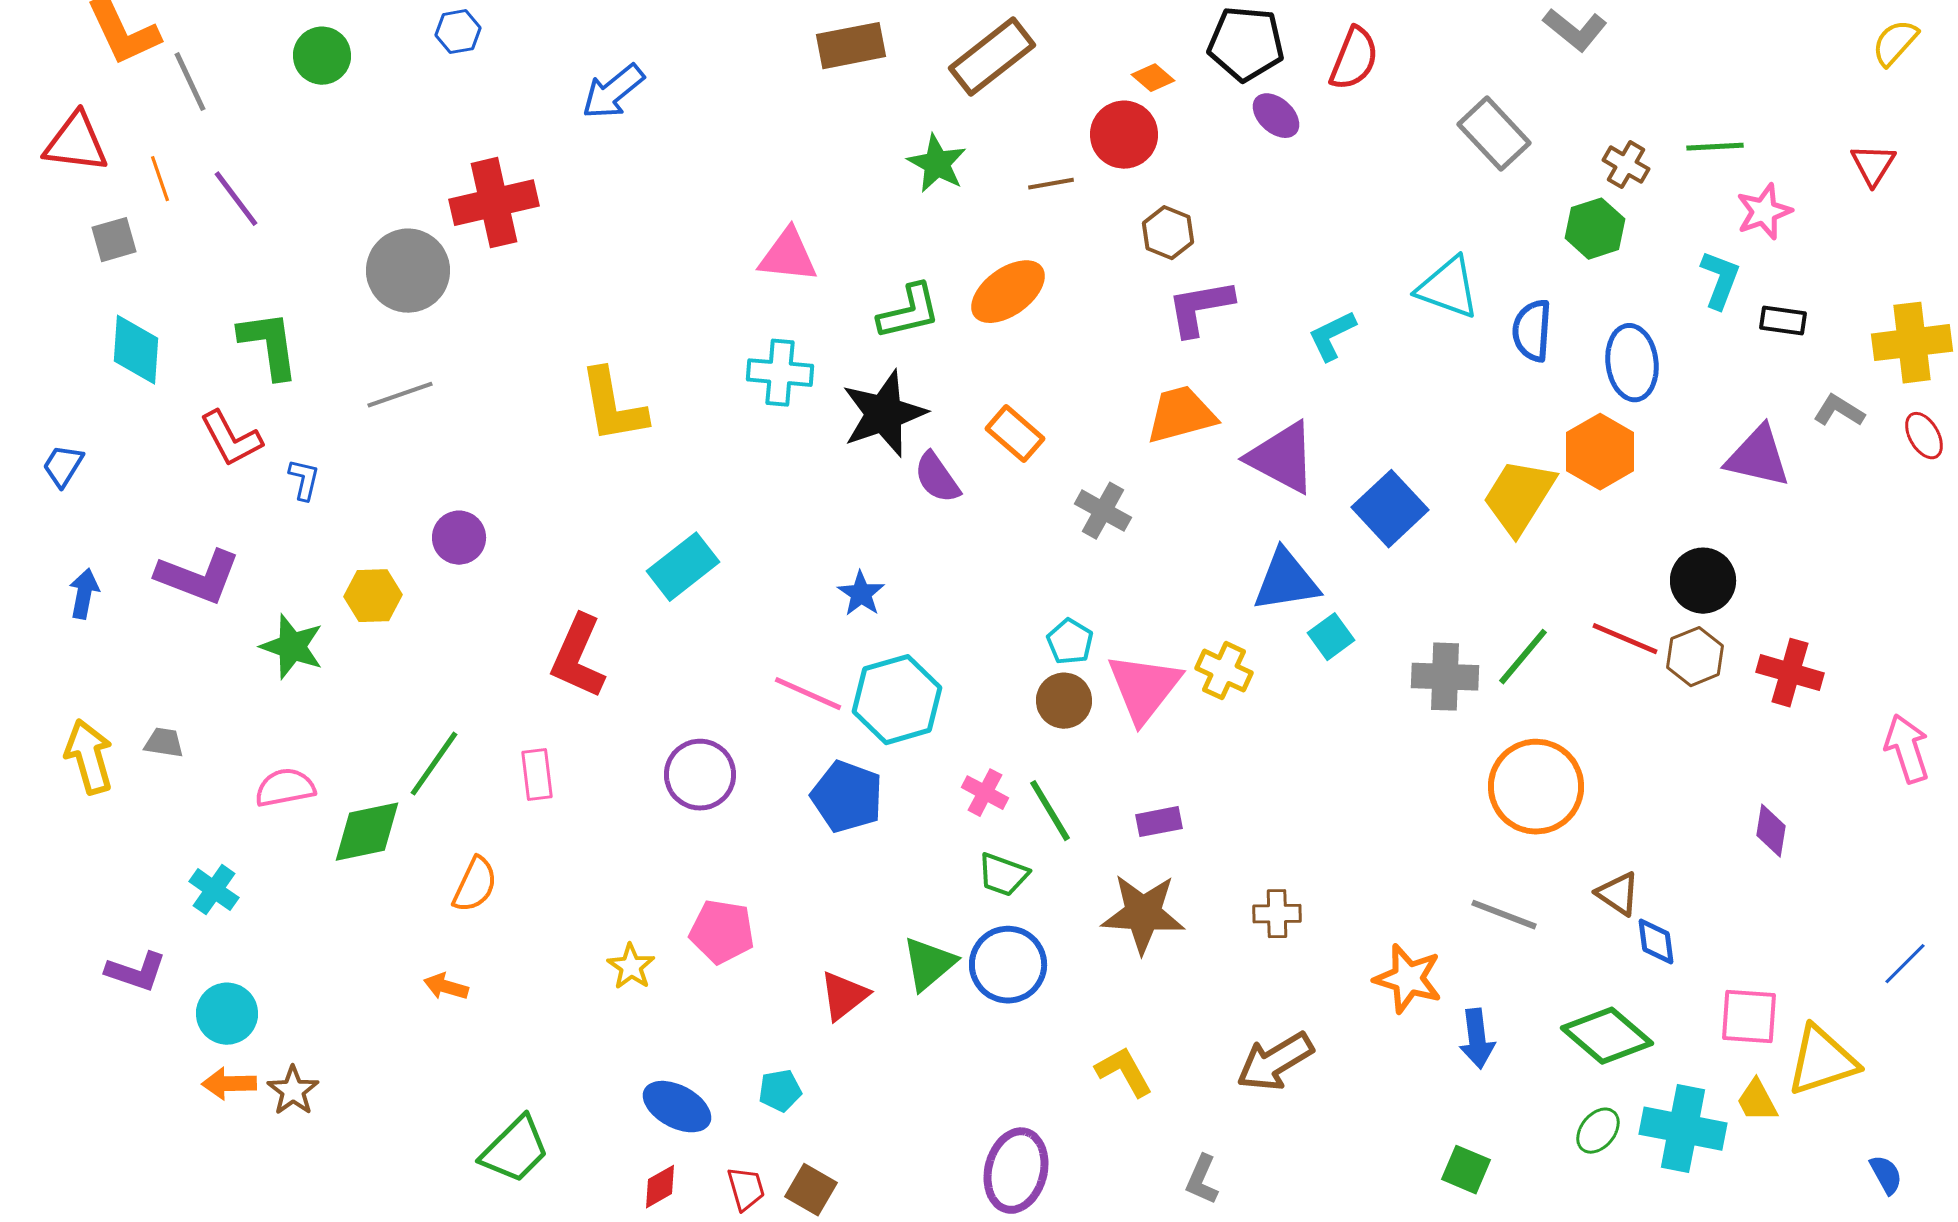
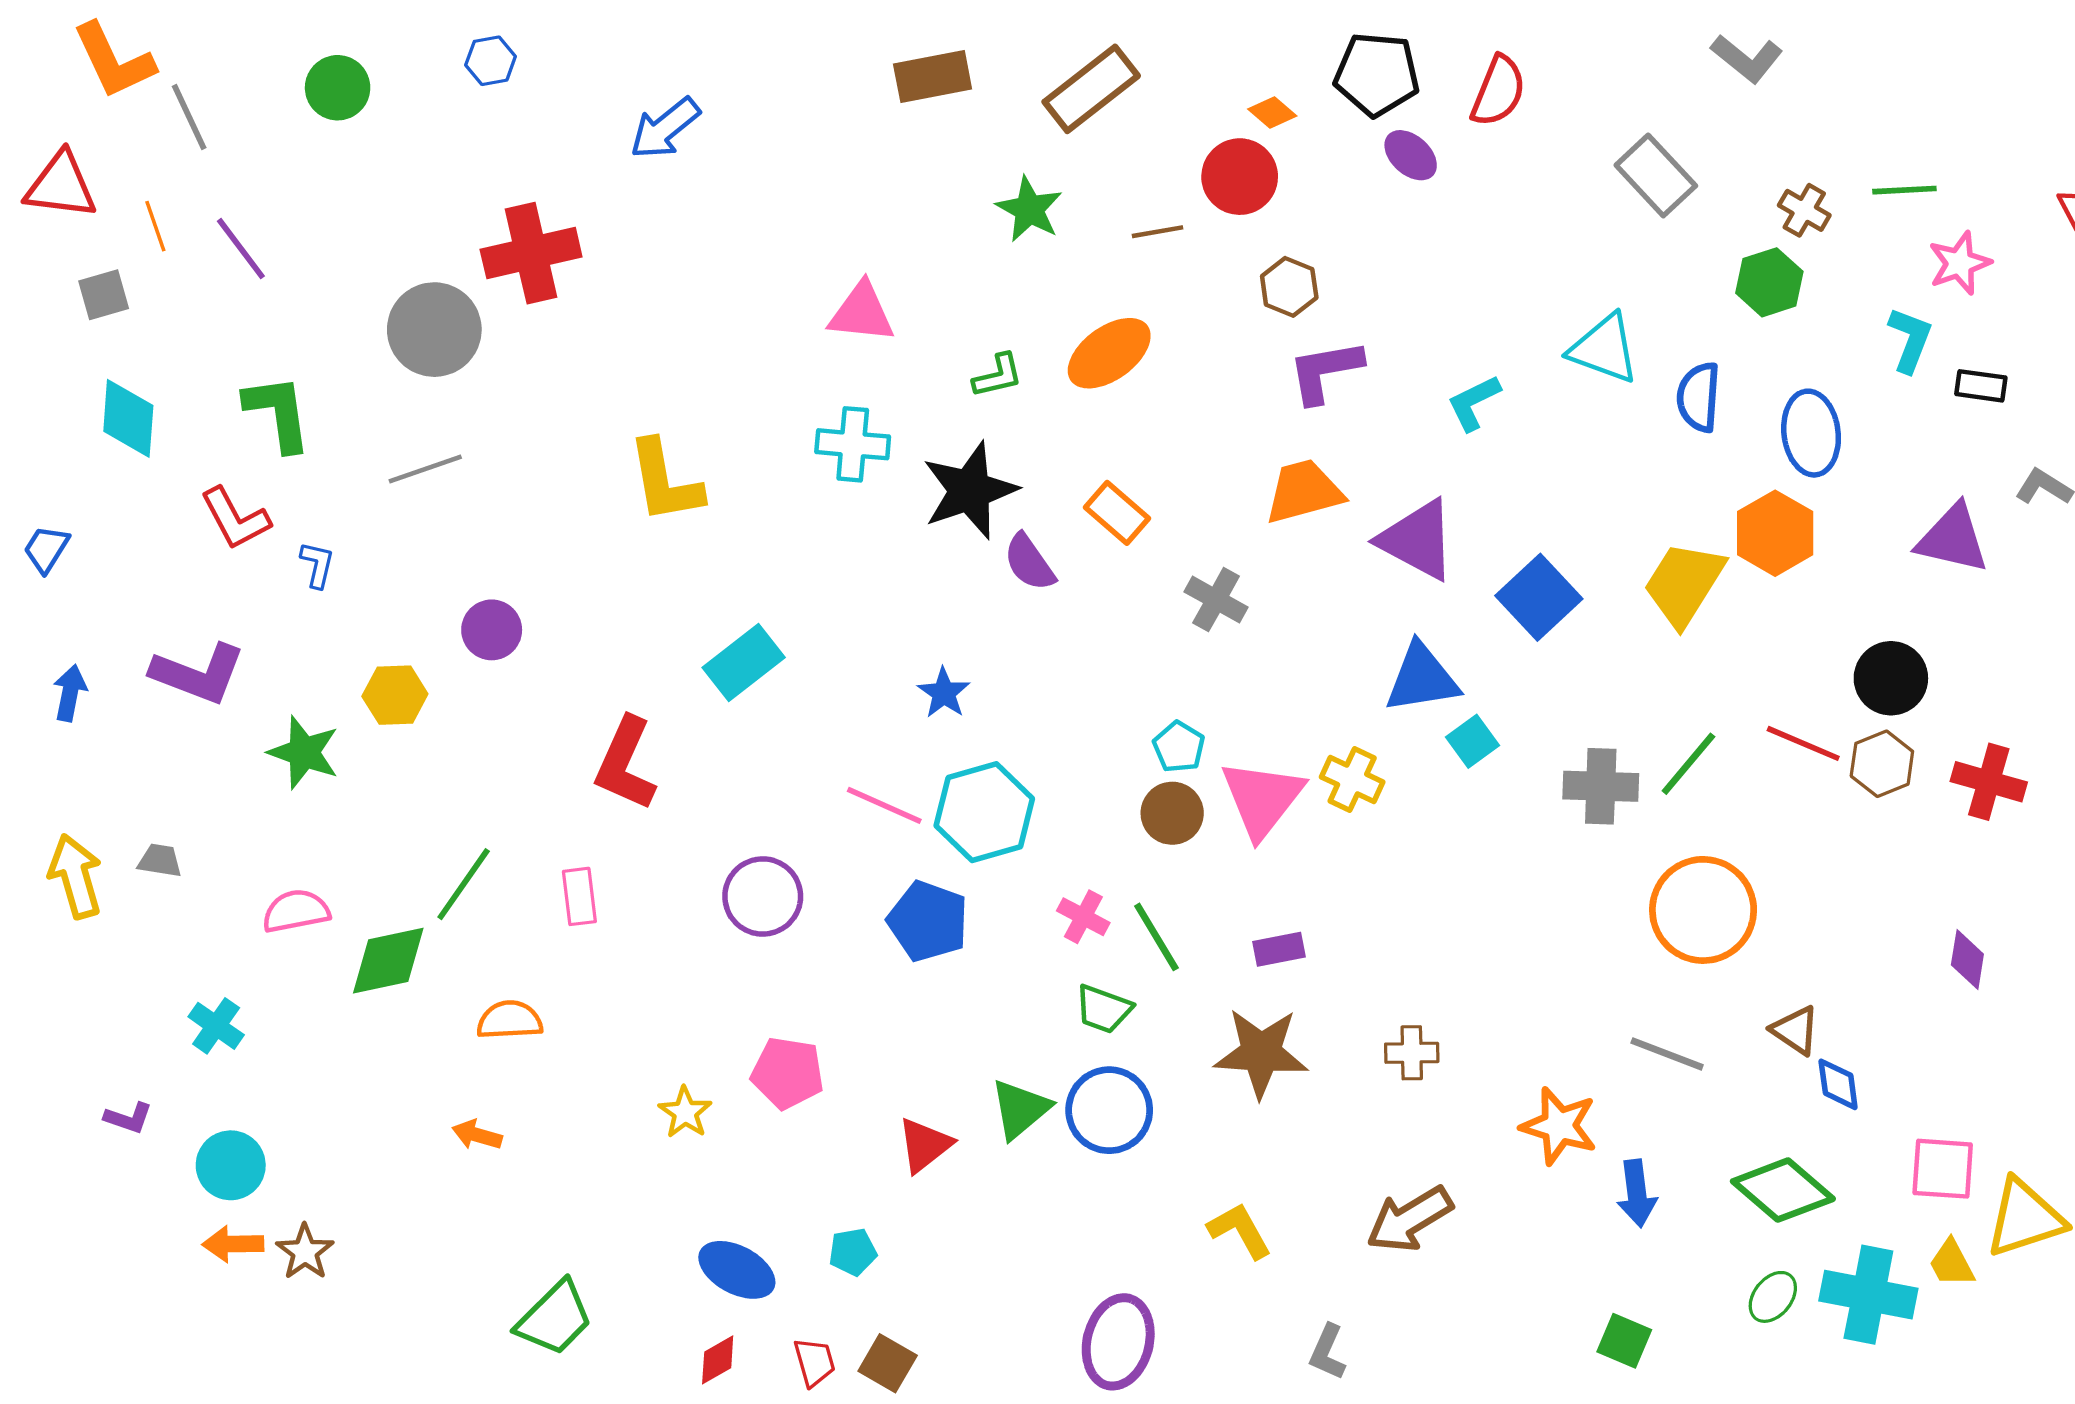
green L-shape: (909, 312) -> (998, 376), size x0.7
orange semicircle: (475, 885) -> (510, 1020), turned -118
purple L-shape: (136, 972) -> (128, 1118), size x0.7

